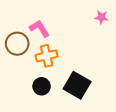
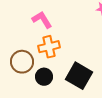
brown circle: (17, 44) -> (22, 62), moved

